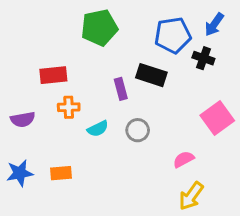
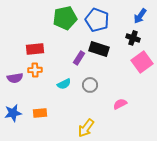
blue pentagon: (173, 35) -> (97, 20), moved, turned 30
purple rectangle: (121, 89) -> (79, 58), turned 48
orange cross: (69, 107) -> (35, 70), moved
pink square: (217, 118) -> (142, 62), moved
yellow arrow: (191, 196) -> (86, 128), moved

